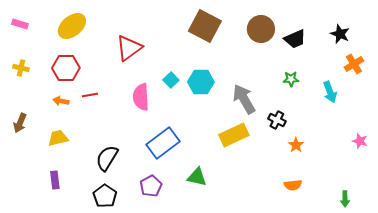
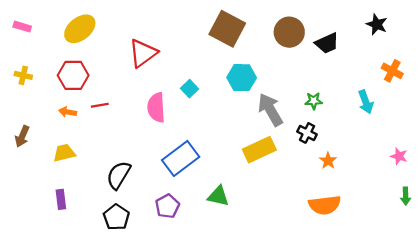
black star: (340, 34) -> (377, 24), moved
orange cross: (354, 64) -> (392, 71), turned -30
green star: (291, 79) -> (314, 101), moved
cyan hexagon: (201, 82) -> (242, 78), moved
orange semicircle: (293, 185) -> (325, 205), size x1.6
green arrow: (345, 199) -> (406, 196), moved

